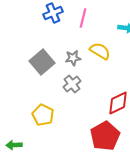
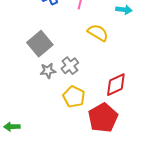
gray star: (73, 58) -> (48, 71), moved
yellow pentagon: (43, 115) -> (74, 97), moved

